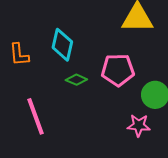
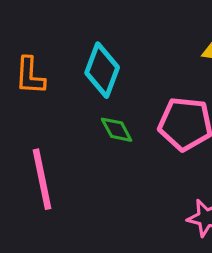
green diamond: (76, 80) -> (117, 130), turned 30

